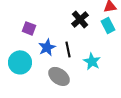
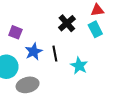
gray ellipse: (59, 76) -> (28, 85), moved, turned -50

